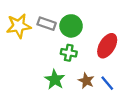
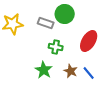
gray rectangle: (47, 24) -> (46, 23), moved
green circle: (71, 26) -> (65, 14), moved

